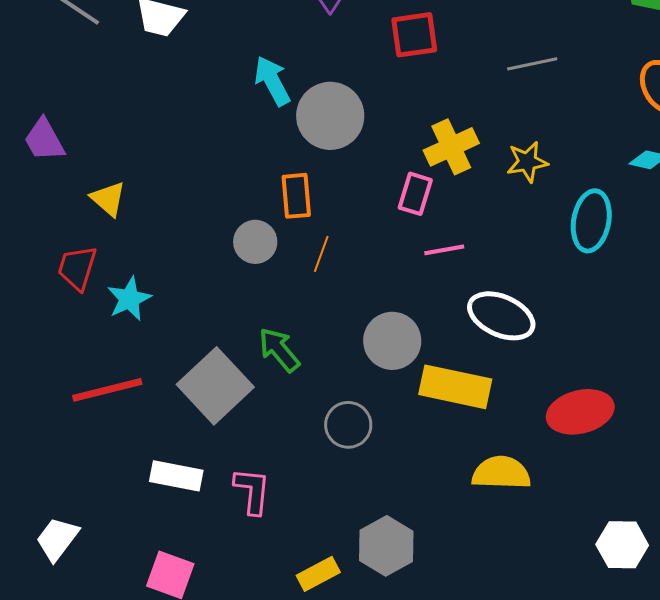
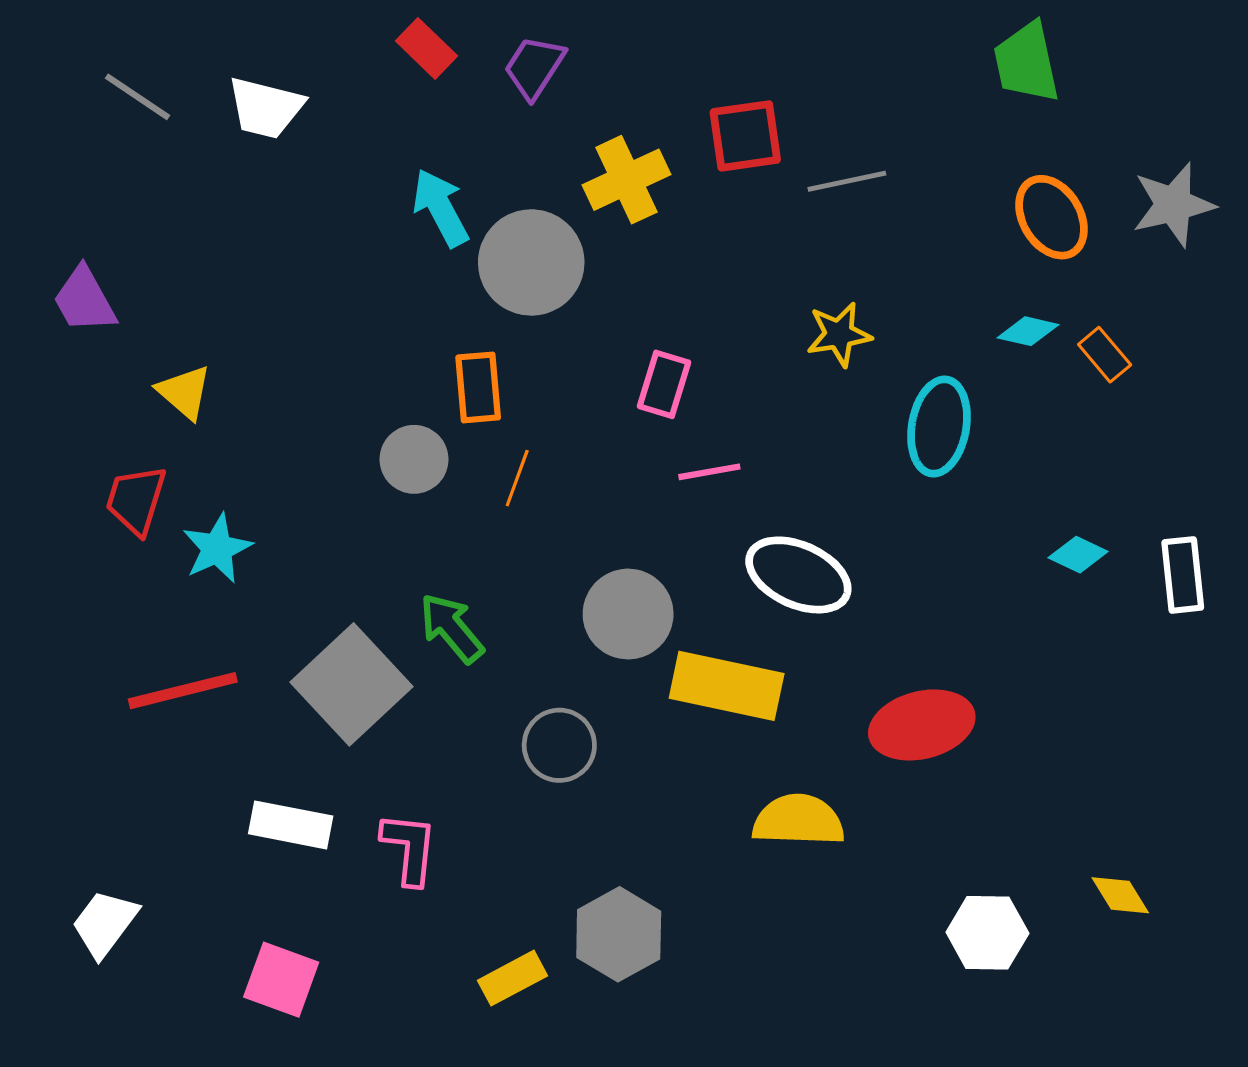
red square: (414, 35) -> (745, 136), moved
yellow cross: (451, 147) -> (627, 180), moved

